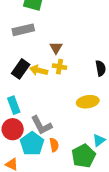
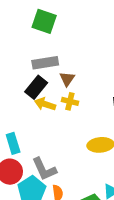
gray rectangle: (23, 30) -> (45, 63), moved
black rectangle: (21, 69) -> (36, 87), moved

